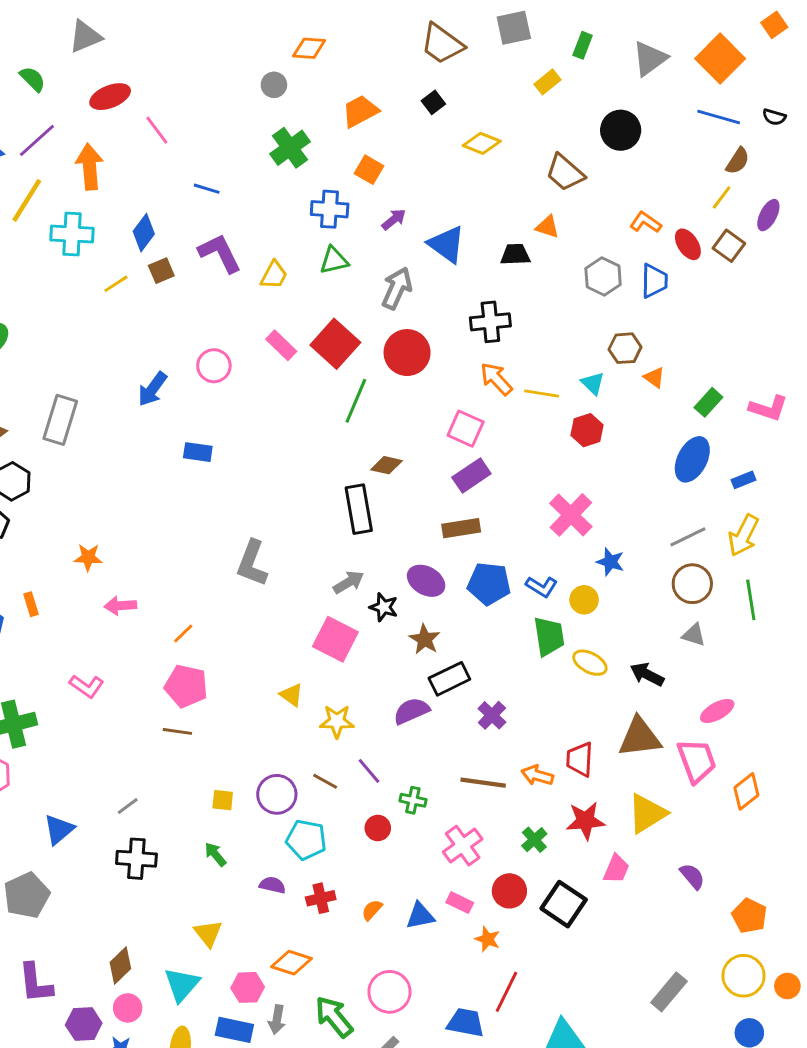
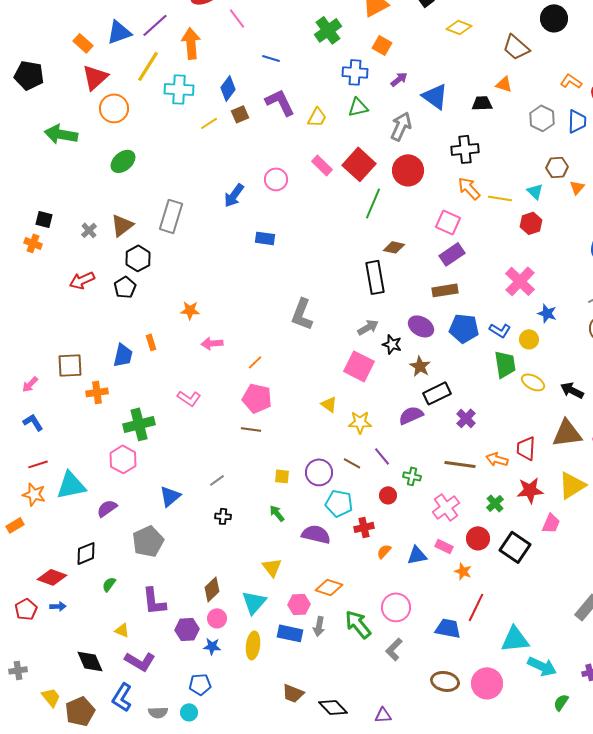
orange triangle: (654, 377) -> (577, 187), turned 35
black cross: (136, 859) -> (223, 516), size x0.6
purple semicircle: (272, 885) -> (316, 534), size x1.6
red cross: (321, 898) -> (364, 527), moved

